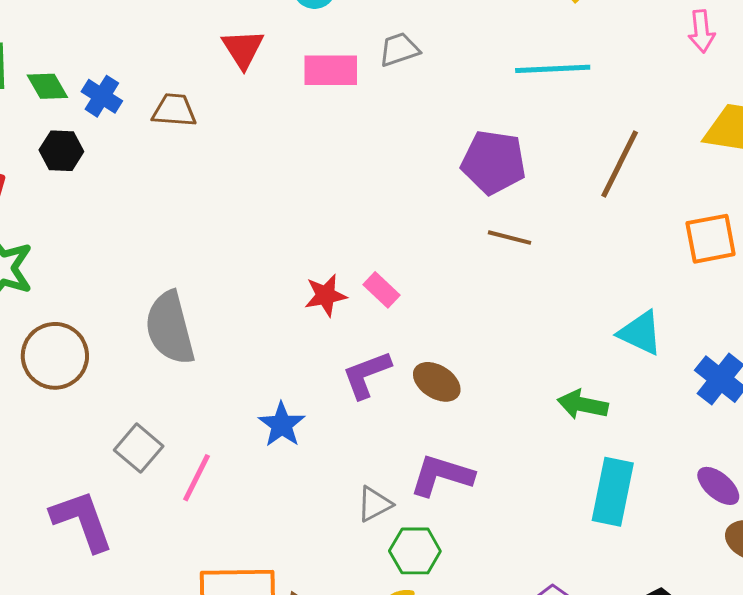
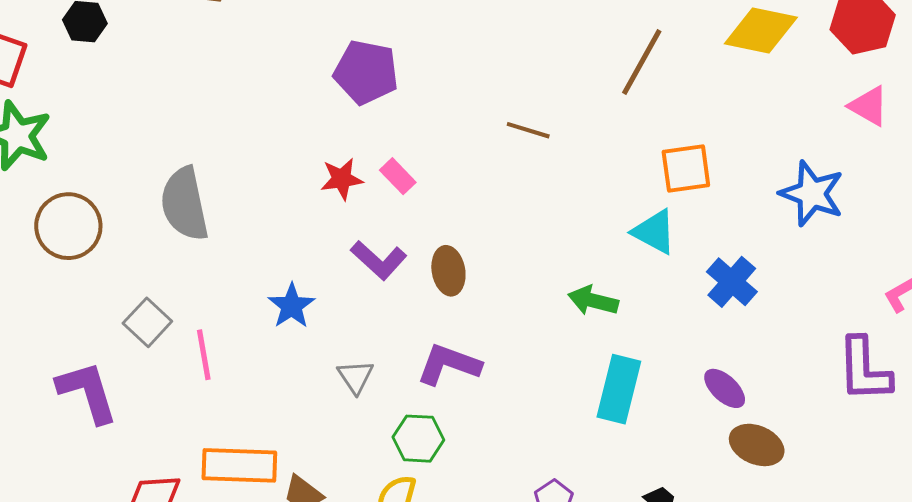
purple pentagon: (494, 162) -> (366, 72), moved
orange square: (711, 239) -> (686, 168), moved
purple L-shape: (367, 375) -> (379, 260), turned -120
brown ellipse: (437, 382) -> (448, 271), turned 45
pink line: (196, 478) -> (204, 355), turned -39
gray triangle: (374, 504) -> (356, 377), moved, turned -39

